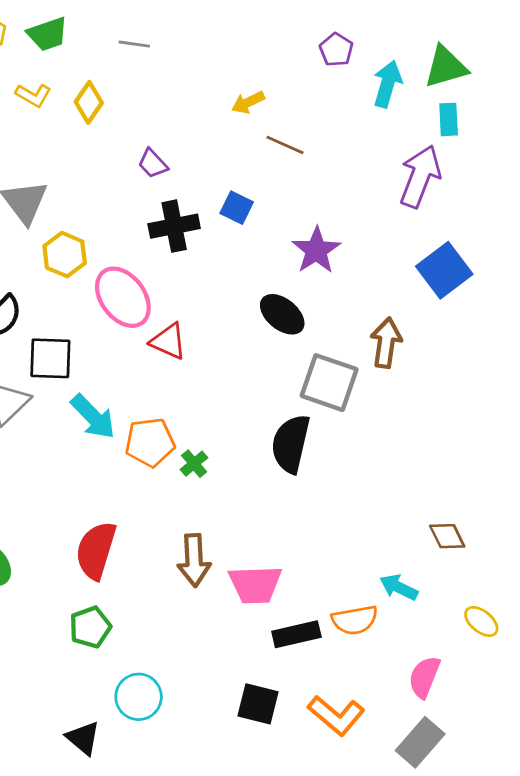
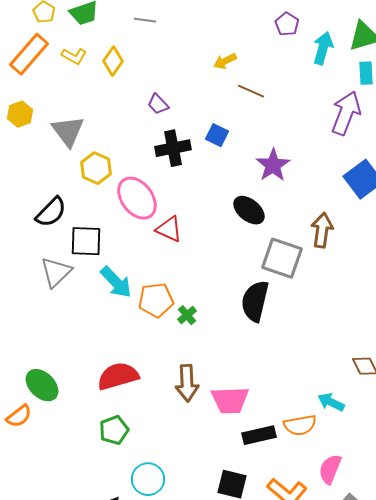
red semicircle: (96, 550) -> (118, 376), turned 57
pink semicircle: (424, 677) -> (330, 469), moved

